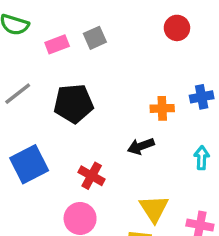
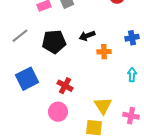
orange cross: (162, 108) -> (104, 52), moved
black arrow: (141, 146) -> (87, 36), moved

